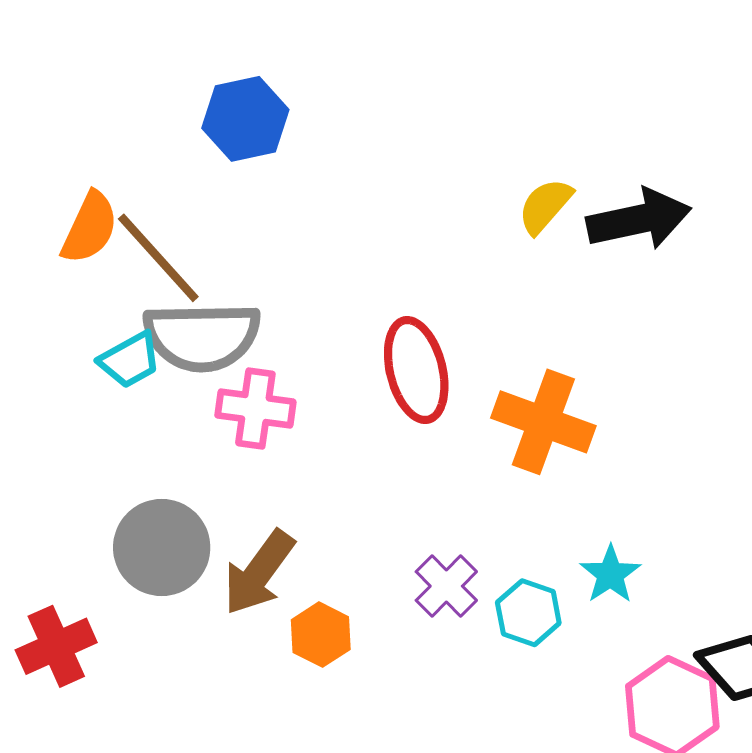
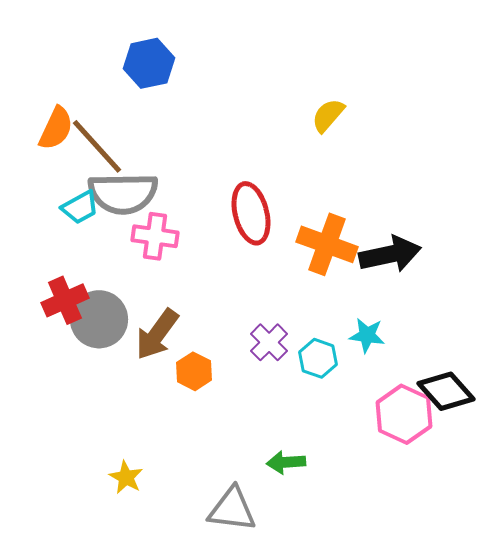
black arrow: (639, 219) -> (390, 254), moved
cyan star: (610, 574) -> (367, 335), turned -30
red cross: (56, 646) -> (65, 300), moved

